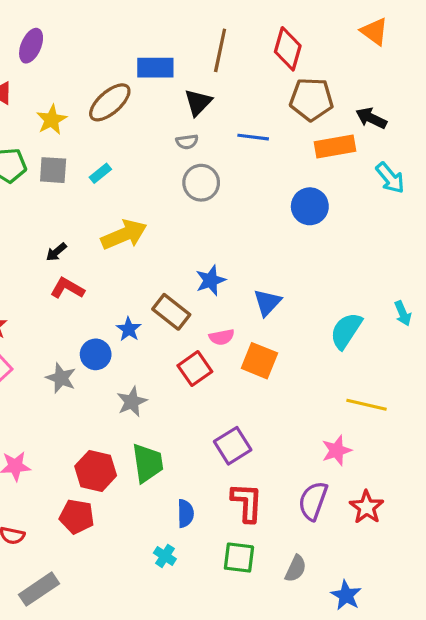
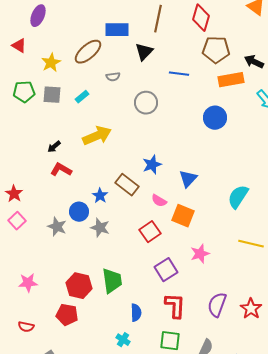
gray semicircle: (187, 142) -> (113, 77), moved
pink semicircle: (222, 337) -> (159, 201), turned 42
red square: (195, 369) -> (150, 232), moved
gray star: (132, 402) -> (100, 228), moved, turned -30
pink star: (337, 450) -> (200, 254), moved

